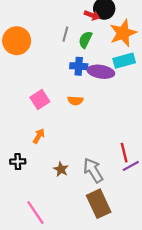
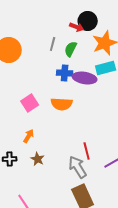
orange semicircle: (75, 101) -> (62, 104), size x1.5
red line: (124, 153) -> (87, 151), moved
brown star: (61, 169) -> (38, 159), moved

